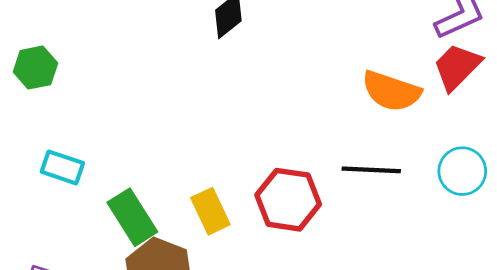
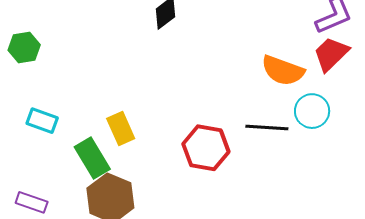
cyan circle: (462, 171) -> (312, 111), moved
yellow rectangle: (210, 211) -> (121, 128), moved

